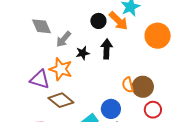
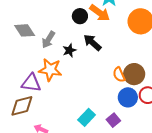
black arrow: (107, 49) -> (92, 42), turned -42
brown diamond: (61, 100) -> (22, 106), moved, turned -45
blue circle: (111, 109) -> (128, 97), moved

